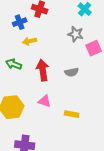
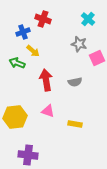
yellow arrow: (30, 41) -> (33, 51), turned -128
green arrow: (14, 64) -> (17, 63), moved

